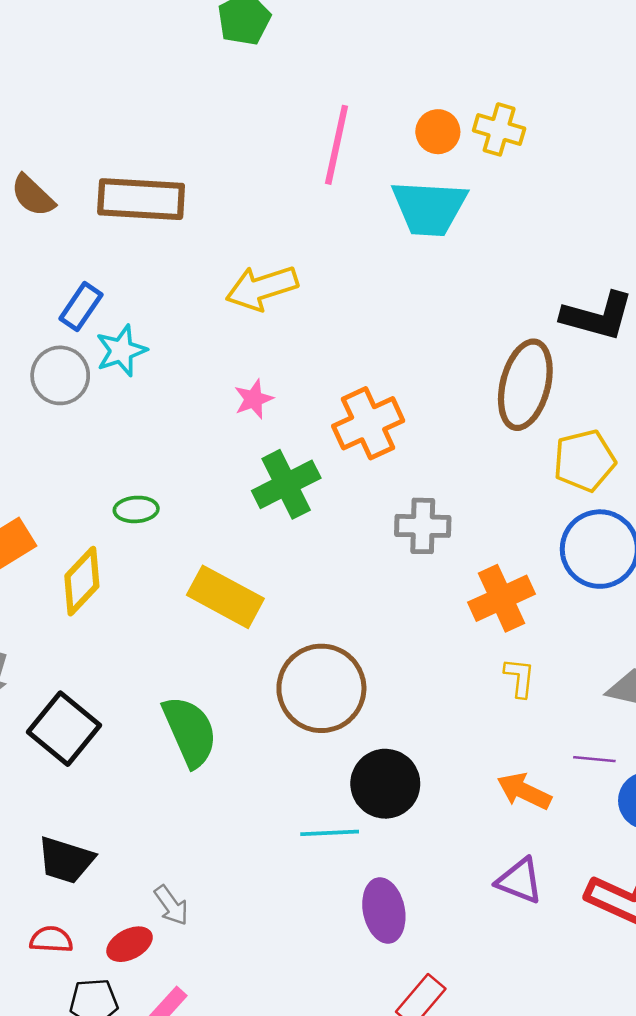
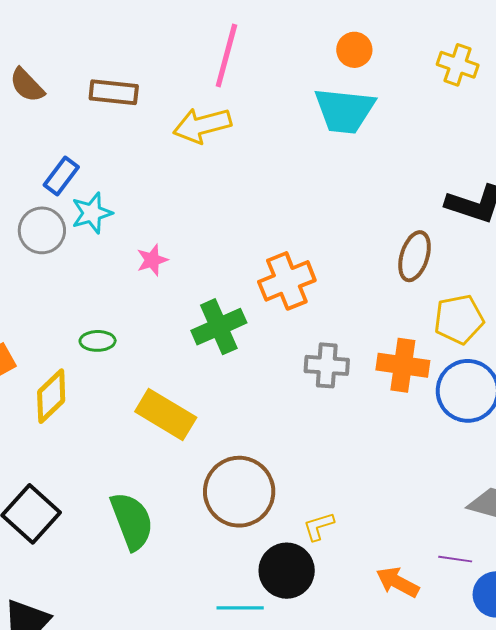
yellow cross: (499, 129) -> (458, 65), moved
pink line: (337, 145) -> (226, 56), moved
brown rectangle: (141, 199) -> (114, 92), size x0.7
yellow arrow: (262, 288) -> (202, 125), moved
brown ellipse: (525, 385) -> (415, 256), size x0.7
pink star: (254, 399) -> (152, 260), moved
orange cross: (501, 598) -> (403, 365), moved, turned 30
yellow L-shape: (520, 678) -> (319, 526), moved, turned -116

